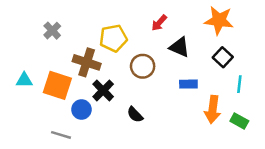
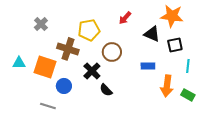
black triangle: (180, 47) -> (152, 34), moved
black square: (223, 57) -> (175, 45), turned 35
black cross: (103, 90) -> (92, 71), moved

